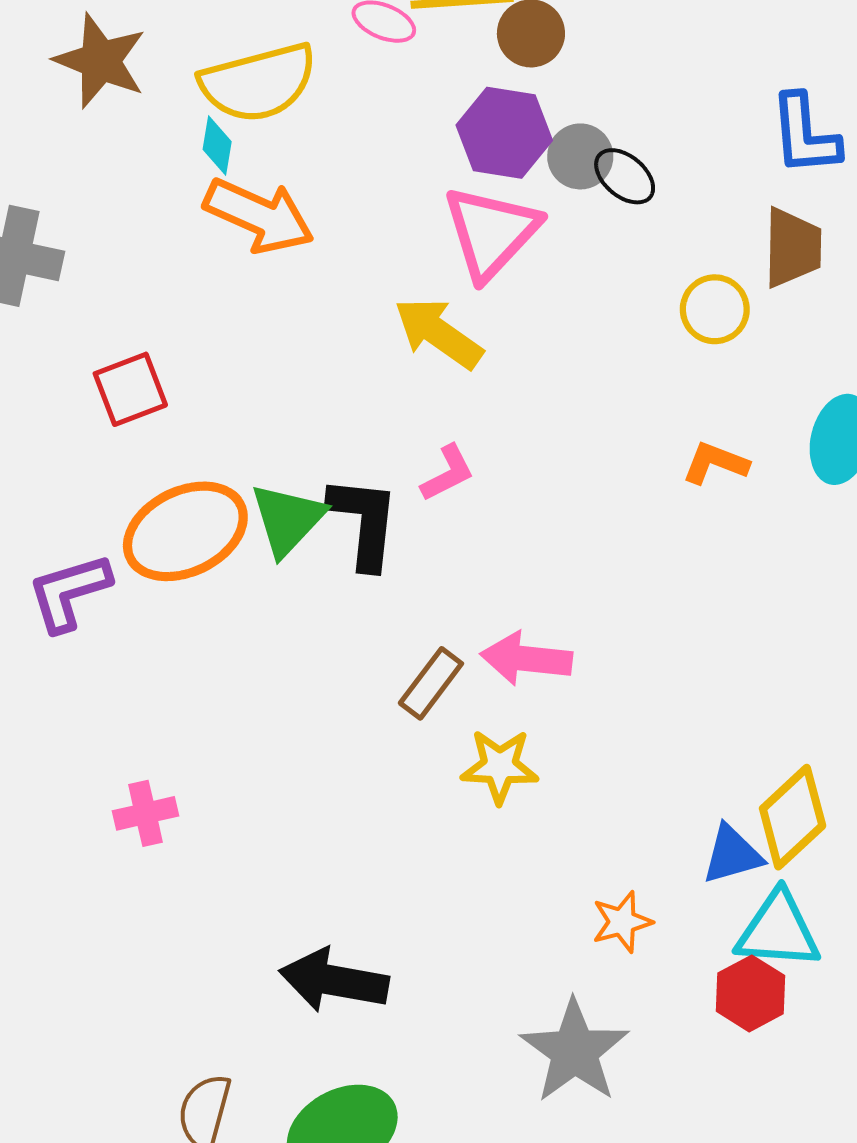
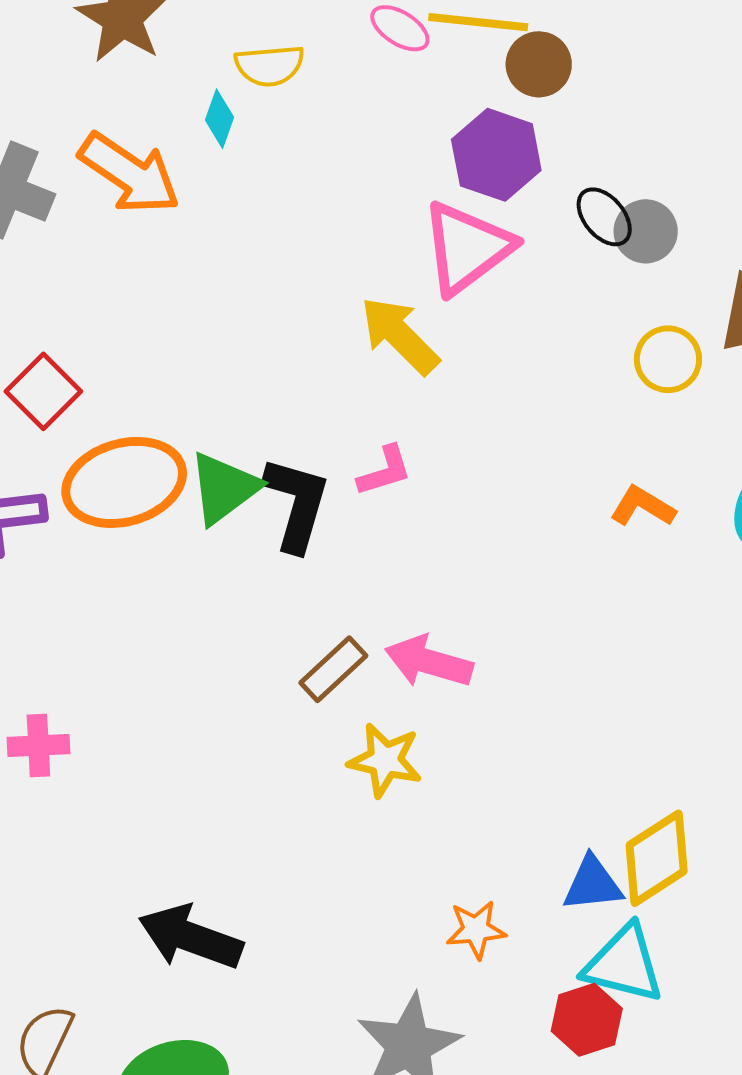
yellow semicircle: (258, 83) -> (269, 65), size x0.6
gray circle: (580, 156) -> (646, 231), moved
orange arrow: (259, 216) -> (129, 173), moved
red square: (130, 389) -> (43, 391), moved, turned -34

